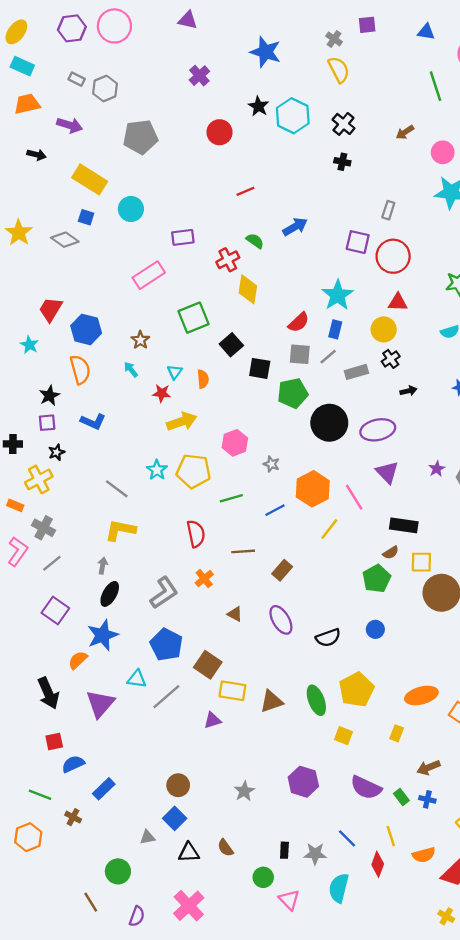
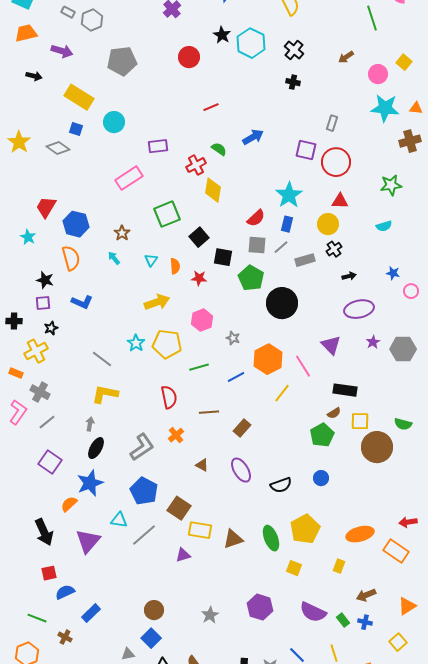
red star: (162, 393) -> (199, 278), moved
green pentagon: (293, 393) -> (251, 278), turned -30
black star: (49, 396) -> (45, 280), turned -30
purple ellipse: (378, 430) -> (359, 309), moved

